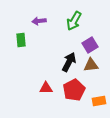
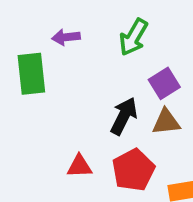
green rectangle: (21, 40) -> (31, 74), size x1.5

